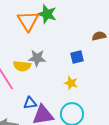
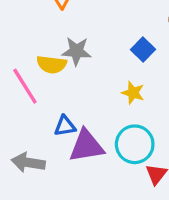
blue square: (77, 57) -> (143, 50), turned -32

